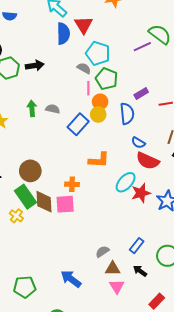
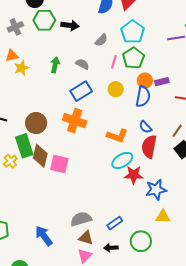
gray semicircle: (84, 68) -> (101, 40), moved, turned 88
orange circle: (100, 102) -> (145, 81), moved
gray semicircle: (53, 109) -> (82, 64), moved
blue rectangle: (78, 124) -> (81, 91), moved
orange L-shape: (99, 160) -> (117, 136), moved
red semicircle: (148, 161) -> (149, 147), turned 60
orange cross: (72, 184) -> (75, 121), moved, size x1.6
gray semicircle: (102, 252) -> (81, 219), size x1.5
black arrow: (140, 271) -> (111, 248), turned -56

